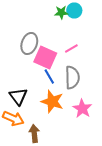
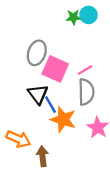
pink line: (71, 48) -> (85, 70), moved
blue line: (49, 76) -> (51, 105), moved
black triangle: (18, 96) -> (38, 94), moved

